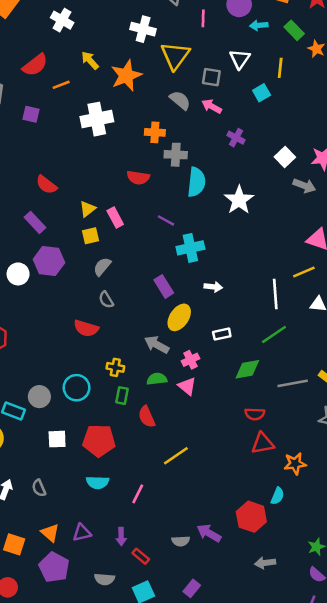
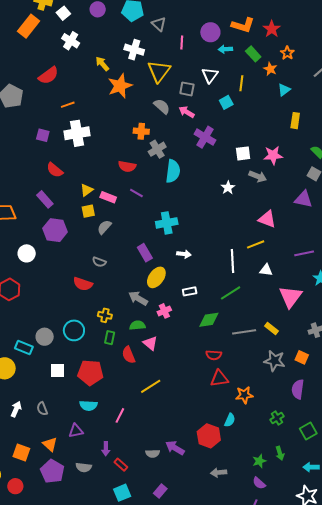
yellow arrow: (90, 60) -> (102, 64), moved
orange line: (61, 85) -> (68, 105), moved
purple square: (31, 114) -> (43, 135), moved
white cross: (97, 119) -> (77, 133), moved
purple cross: (236, 138) -> (205, 137), size x1.5
gray cross: (176, 155) -> (157, 149), turned -36
white square: (285, 157) -> (243, 153), turned 35
white star: (239, 200) -> (228, 188), moved, size x0.6
pink rectangle: (115, 217) -> (108, 197), turned -42
purple line: (166, 220) -> (136, 193), moved
gray semicircle: (102, 267) -> (104, 227), moved
white circle: (18, 274) -> (27, 253), moved
gray semicircle: (106, 300) -> (99, 262), turned -40
pink triangle: (187, 386) -> (150, 343), moved
purple triangle: (82, 533) -> (76, 431), moved
gray semicircle: (104, 579) -> (84, 467), moved

